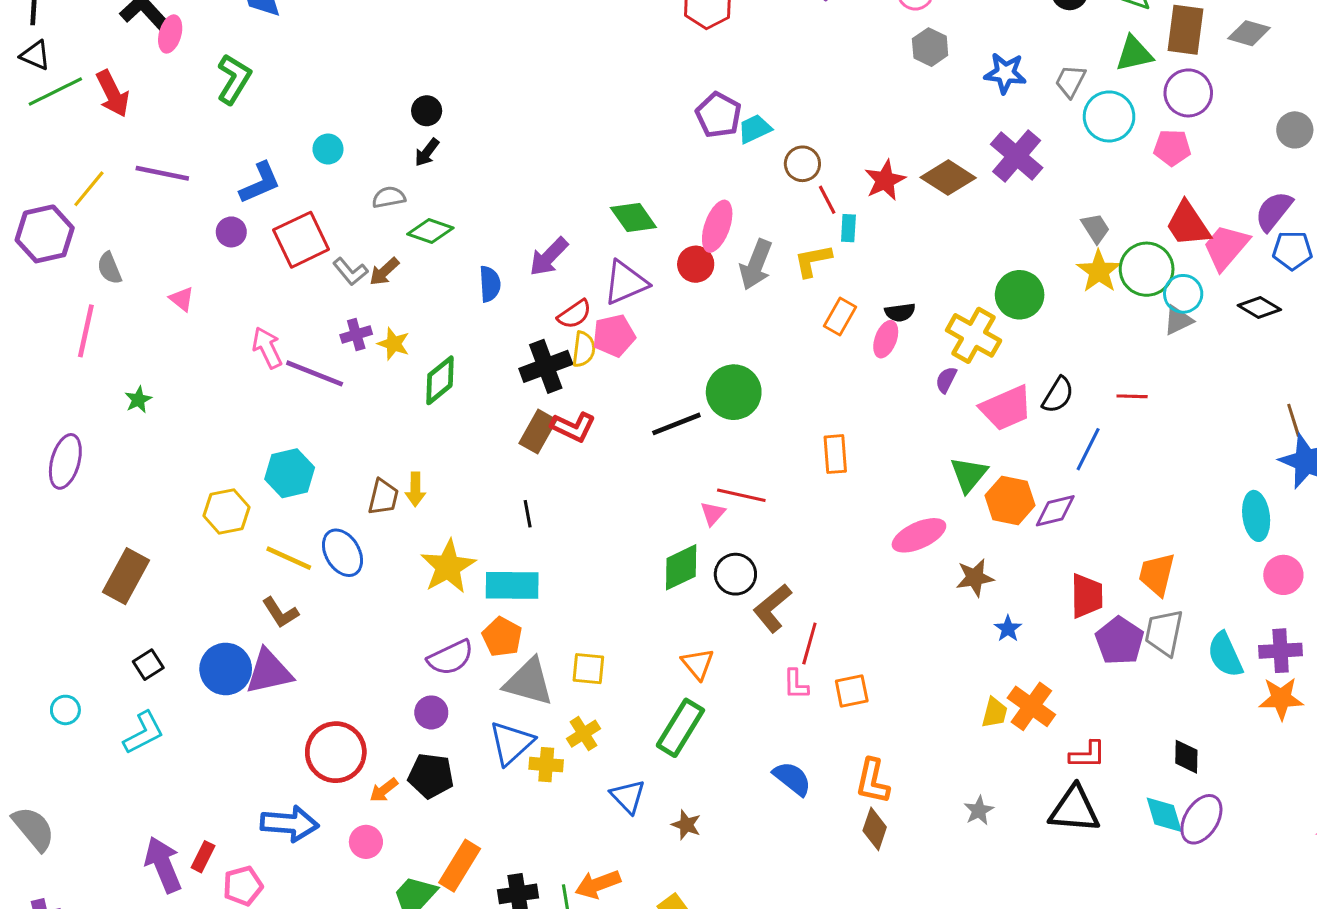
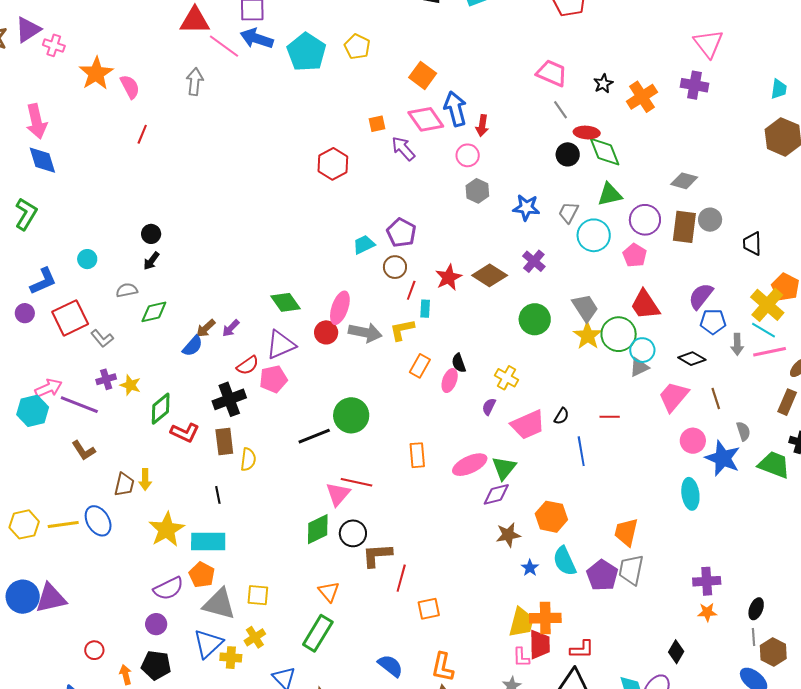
brown rectangle: (1186, 30) -> (684, 227), moved
purple pentagon: (718, 115) -> (401, 233), moved
gray circle: (1295, 130) -> (710, 220), moved
pink pentagon: (1172, 148) -> (635, 255), turned 30
purple cross: (1017, 156) -> (534, 261), size x0.7
red line: (827, 200) -> (411, 290), turned 48
gray trapezoid: (1095, 228) -> (585, 308), size x1.4
green diamond: (430, 231) -> (154, 312), turned -32
pink trapezoid: (1226, 247) -> (674, 397), moved
purple arrow: (549, 257) -> (231, 328), size x0.7
gray arrow: (756, 265) -> (365, 333), turned -100
brown arrow: (384, 272) -> (206, 328), moved
blue semicircle: (490, 284) -> (193, 346), turned 45
green circle: (1020, 295) -> (535, 319), moved
black semicircle: (900, 312) -> (459, 363), turned 78
yellow cross: (974, 335) -> (507, 378), size x0.7
pink arrow: (267, 348) -> (48, 388), turned 92
yellow semicircle: (584, 349) -> (248, 459), moved
black semicircle: (1058, 395) -> (561, 416), size x0.7
brown line: (1294, 420) -> (716, 399), moved
red L-shape: (573, 427) -> (185, 432), moved
brown rectangle: (538, 432) -> (224, 442), turned -36
blue line: (1088, 449) -> (581, 451), turned -36
cyan hexagon: (290, 473) -> (33, 411), moved
orange hexagon: (1010, 500) -> (551, 517), moved
purple diamond: (1055, 511) -> (496, 494), moved
yellow hexagon: (227, 512) -> (24, 524), moved
pink triangle: (713, 513) -> (338, 494), size x1.5
pink ellipse: (919, 535) -> (470, 465), moved
yellow line: (289, 558) -> (63, 525), turned -32
pink circle: (1283, 575) -> (693, 441), moved
red trapezoid: (1087, 596) -> (540, 644), moved
brown L-shape: (772, 608) -> (377, 555), turned 36
brown L-shape: (280, 613) -> (84, 450), moved
cyan semicircle: (1225, 655) -> (565, 561), moved
pink L-shape: (796, 684) -> (521, 657), moved
orange star: (1281, 699) -> (707, 612), size x0.7
orange cross: (1031, 706) -> (545, 618), turned -36
yellow trapezoid: (995, 713) -> (521, 622), size x1.5
red circle: (336, 752) -> (94, 650), size x0.5
black diamond: (1186, 757) -> (676, 652), moved, turned 30
orange arrow: (384, 790) -> (126, 675), turned 114

